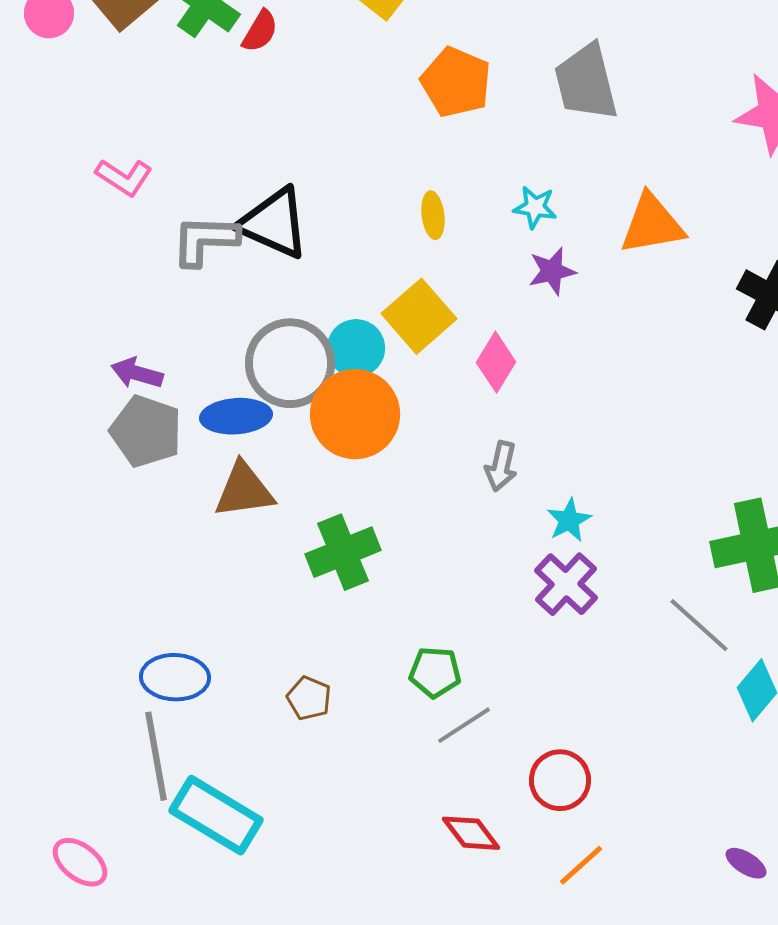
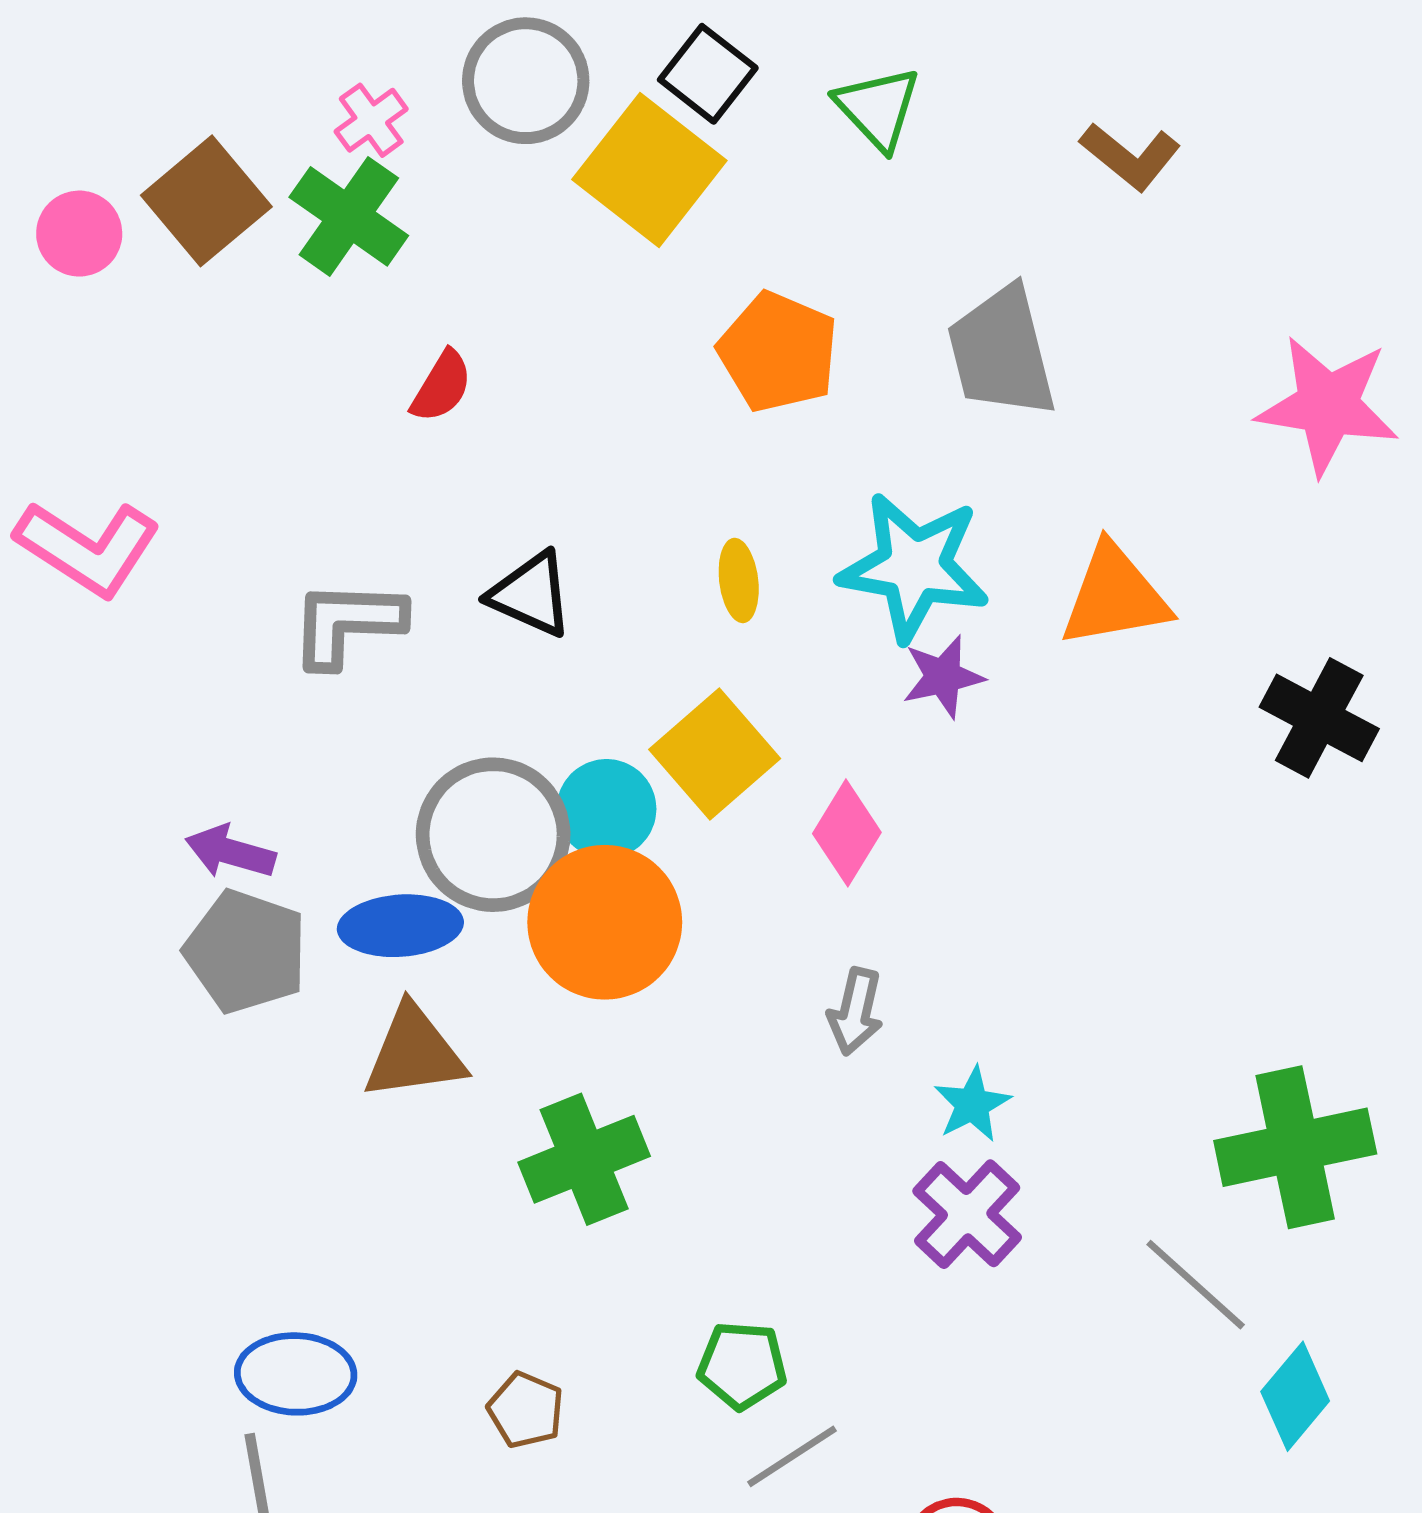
red semicircle: (260, 31) -> (442, 386), moved
pink L-shape: (124, 177) -> (88, 548), moved, size x1.5
cyan star: (535, 207) -> (914, 567), size x2.0
black triangle: (274, 223) -> (531, 594), moved, size x0.7

